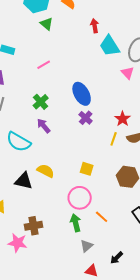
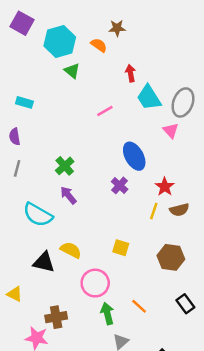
pink line: (44, 65) -> (105, 111), moved
blue ellipse: (82, 94) -> (134, 156), moved
pink circle: (80, 198) -> (95, 283), moved

